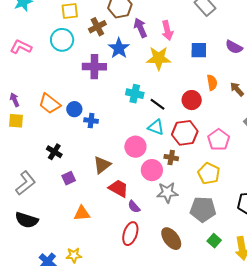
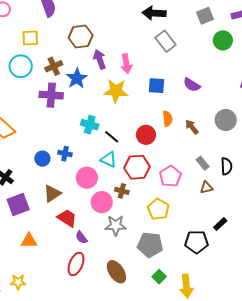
brown cross: (97, 27) -> (54, 66), moved
blue circle: (74, 109) -> (42, 159), moved
blue cross: (91, 121) -> (65, 154), moved
purple square: (69, 178) -> (18, 205), size x1.6

